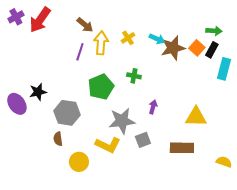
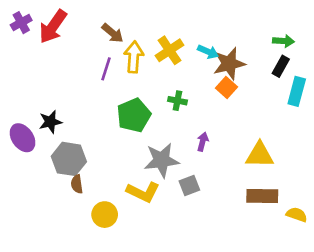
yellow cross: (128, 38) -> (170, 50), size x1.5
orange square: (197, 48) -> (226, 87), moved
gray hexagon: (67, 113) -> (69, 159), moved
brown rectangle: (182, 148) -> (262, 196), moved

